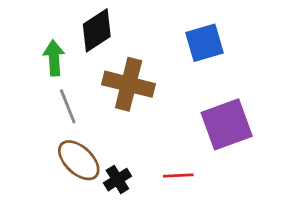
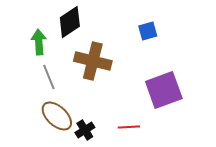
blue square: (205, 43) -> (148, 31), size x0.7

